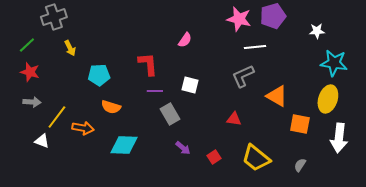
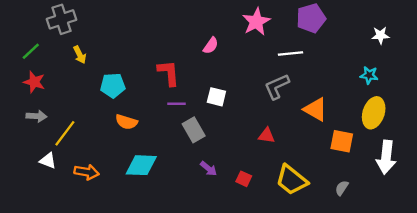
pink star: (239, 19) -> (256, 22), moved, turned 30
white star: (317, 31) -> (380, 35), moved
cyan star: (334, 63) -> (369, 75), moved, size x0.6
orange arrow: (83, 128) -> (87, 172), moved
red square: (214, 157) -> (244, 179), turned -32

